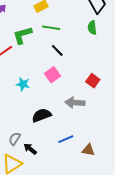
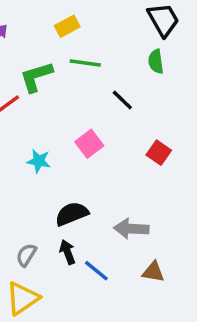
black line: (57, 50) -> (122, 100), moved
gray arrow: (75, 103) -> (131, 229), moved
blue line: (66, 139) -> (96, 271), moved, turned 63
black arrow: (30, 149) -> (67, 252), moved, turned 32

